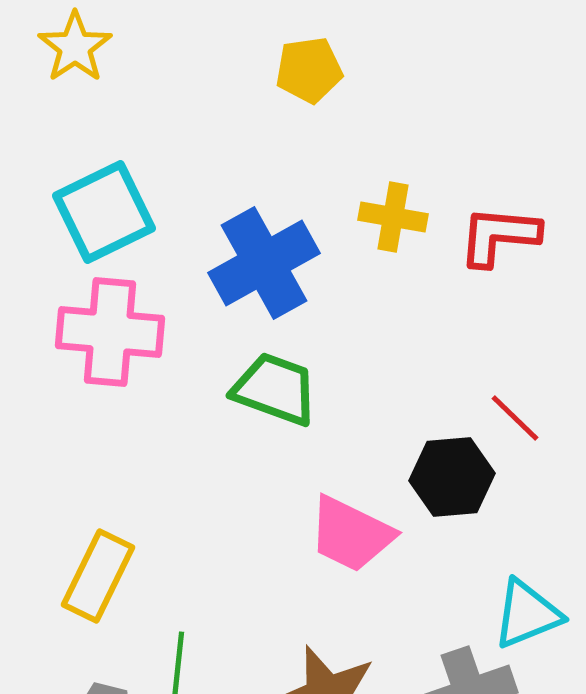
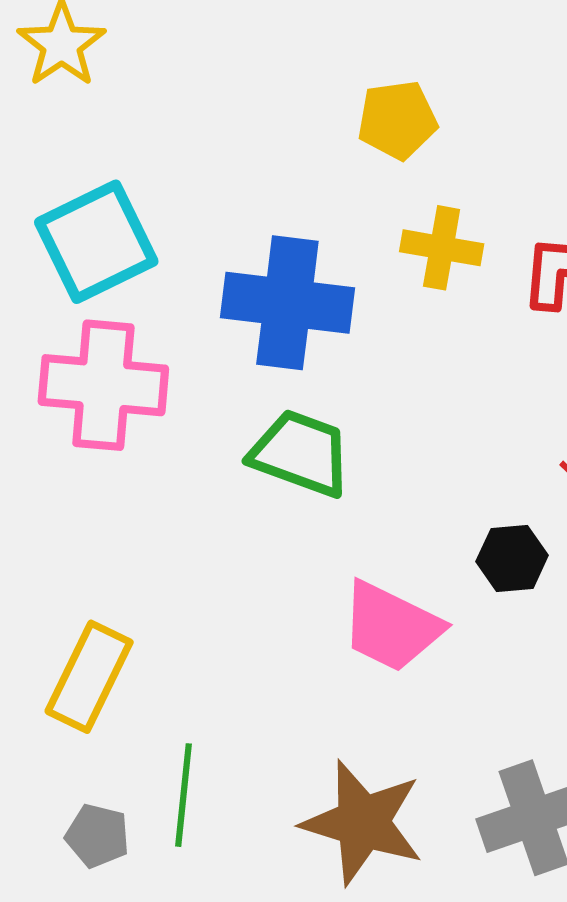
yellow pentagon: (309, 70) -> (397, 120), moved
blue cross: (264, 263) -> (287, 303), turned 36
black hexagon: (452, 477) -> (512, 558), size x0.7

